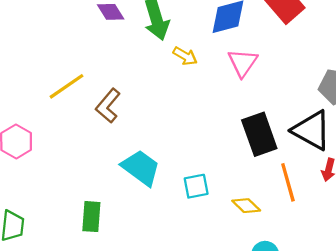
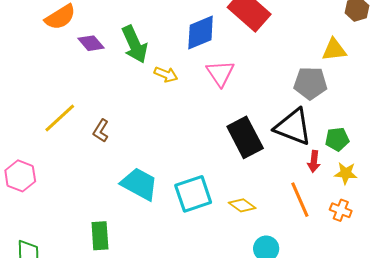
brown L-shape: (108, 106) -> (101, 131), size x0.7
orange line: (288, 182) -> (300, 200), moved
cyan square: (196, 186) -> (193, 194), size x1.5

